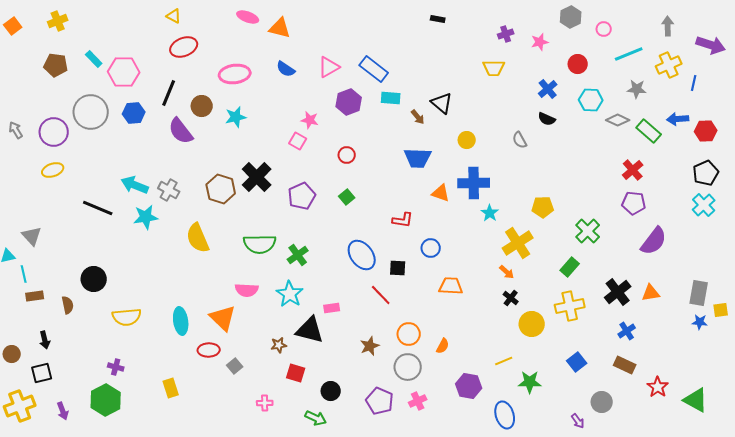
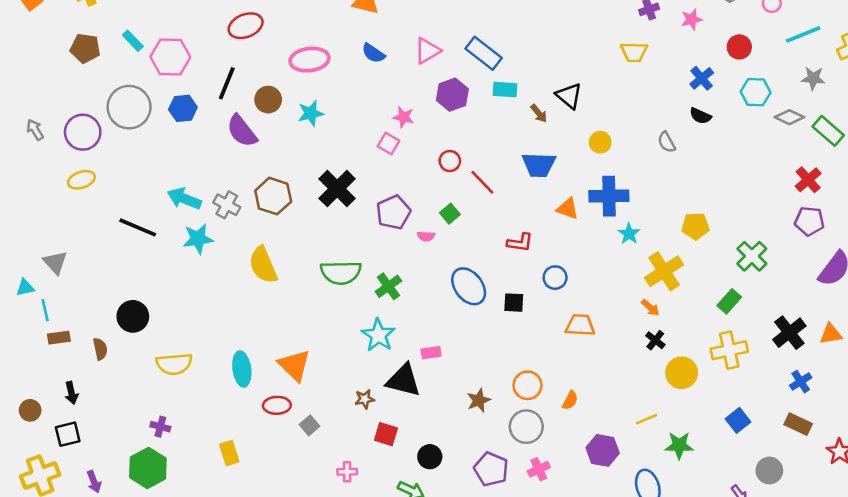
brown hexagon: (221, 189) -> (273, 196), moved
pink semicircle: (247, 290) -> (426, 236), moved, size x0.6
red line: (381, 295) -> (482, 182), moved

